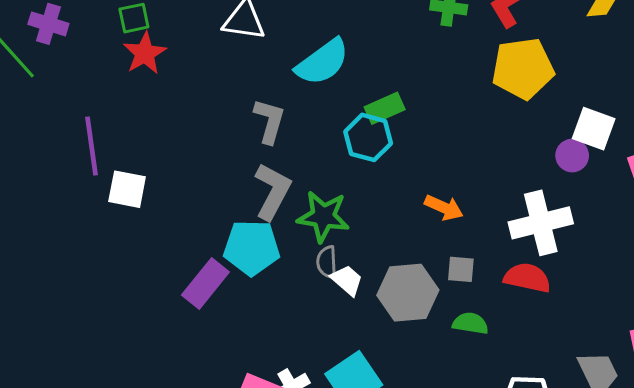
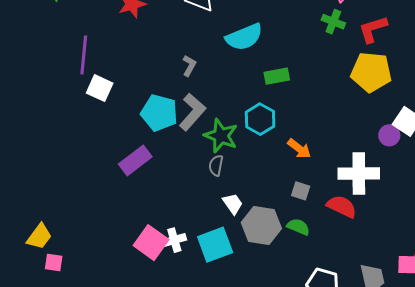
gray L-shape: (269, 121) -> (189, 66), moved, size x0.7
cyan hexagon: (368, 137) -> (260, 119), moved
cyan pentagon: (252, 248) -> (159, 113), moved
white trapezoid: (347, 280) -> (233, 204), moved
gray hexagon: (408, 293) -> (261, 225), moved

